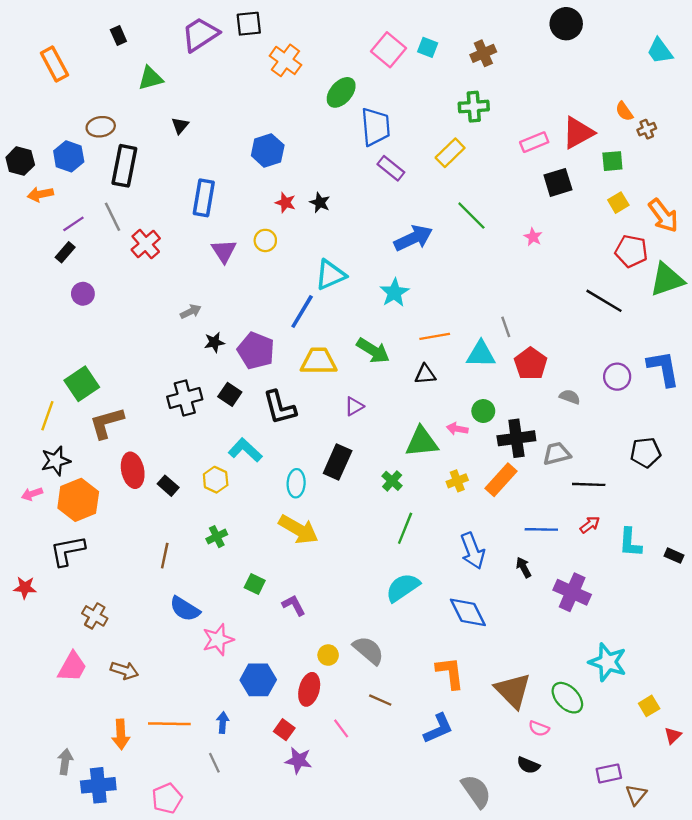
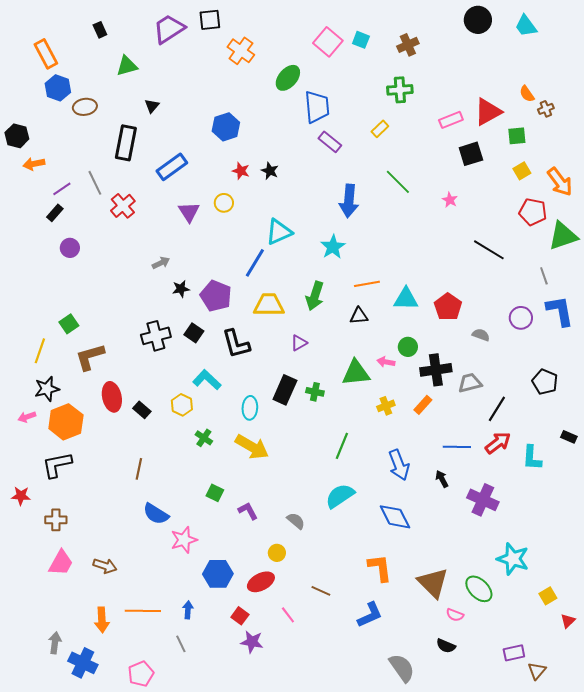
cyan trapezoid: (660, 51) -> (526, 26), moved
yellow rectangle: (450, 153) -> (380, 129), size x0.7
blue hexagon: (69, 156) -> (58, 88), moved
black rectangle: (124, 166) -> (126, 143), moved
blue rectangle: (204, 198) -> (172, 167), turned 44
blue arrow: (413, 238) -> (349, 201), turned 120
black line: (604, 301) -> (489, 250), moved
gray line: (506, 327) -> (544, 276), moved
green arrow: (373, 351) -> (315, 296), turned 76
green square: (82, 384) -> (69, 324), size x0.7
black pentagon: (646, 452) -> (545, 382), turned 30
orange rectangle: (501, 480) -> (423, 405), size x0.7
green cross: (392, 481) -> (315, 392), moved, turned -30
black line: (589, 484) -> (497, 409), turned -60
red arrow: (590, 525) -> (498, 443), size x1.5
green cross: (217, 537) -> (204, 438), moved, turned -30
black rectangle: (674, 556) -> (569, 437), moved
brown cross: (95, 616) -> (56, 520), moved, turned -30
gray semicircle: (368, 650) -> (296, 521), moved, size x0.7
red ellipse: (309, 689) -> (261, 582), turned 48
blue cross: (98, 785) -> (83, 663), turned 32

